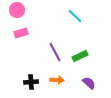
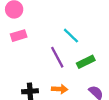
cyan line: (75, 16) -> (71, 36), moved

